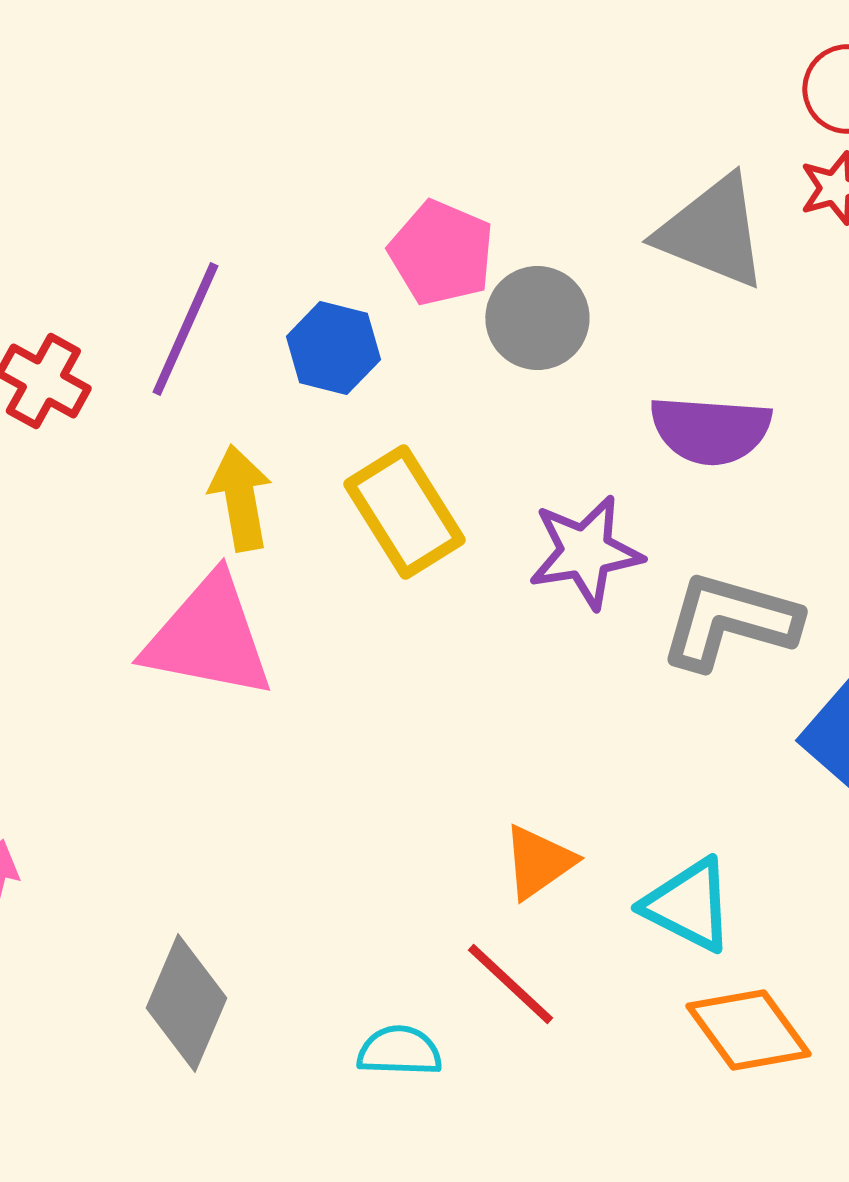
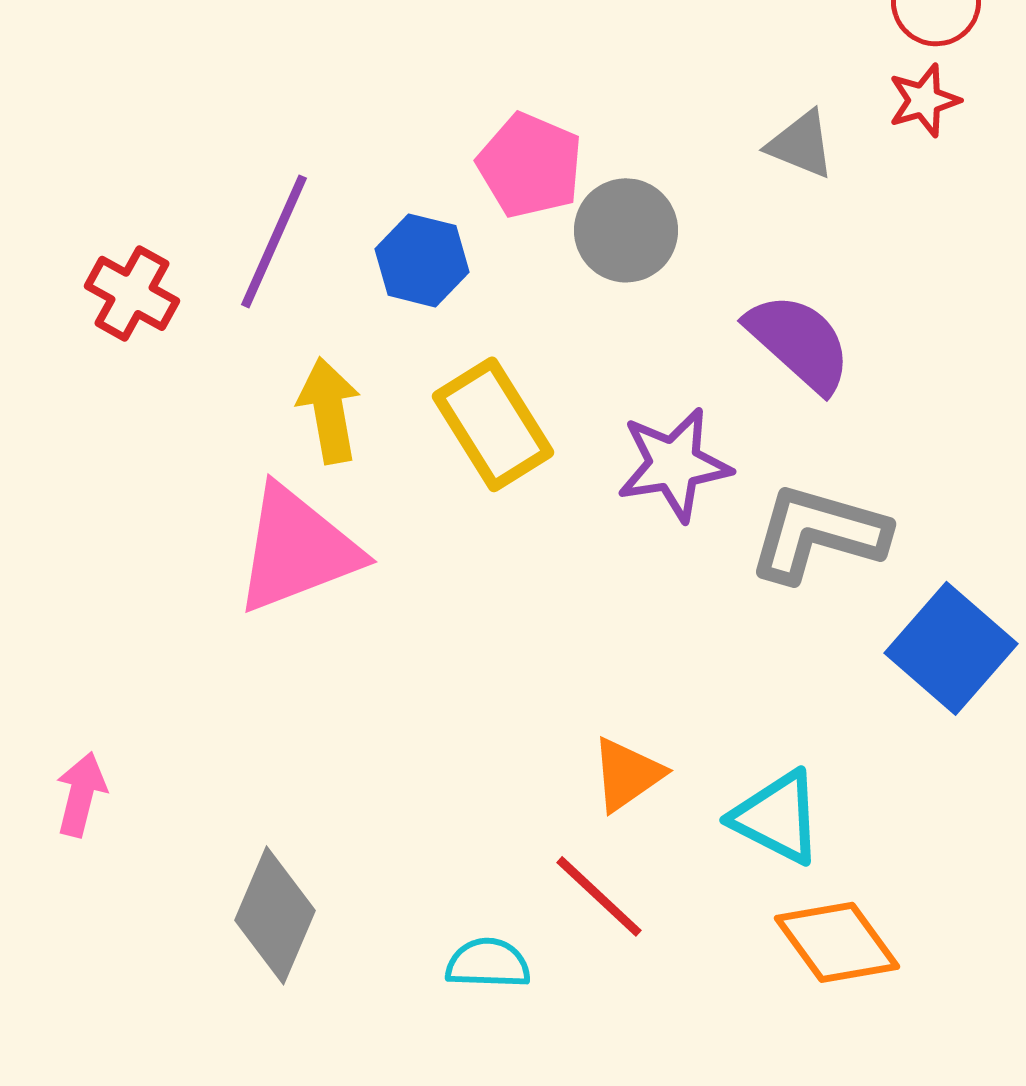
gray triangle: (712, 232) -> (801, 144), size x0.6
purple semicircle: (710, 430) -> (799, 342), turned -142
pink triangle: (208, 637) -> (297, 549), turned -32

